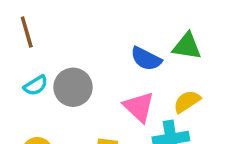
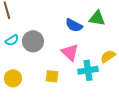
yellow semicircle: (187, 101) -> (108, 56), moved

